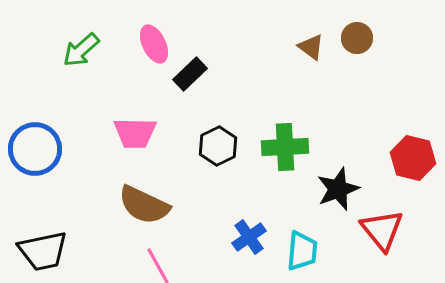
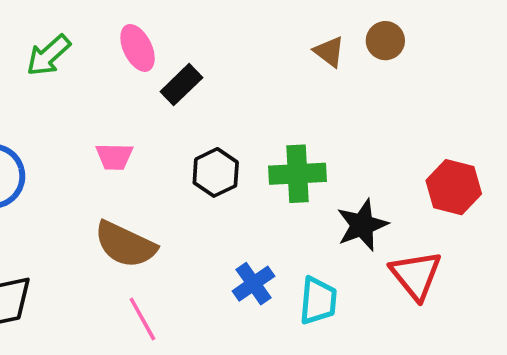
pink trapezoid: (135, 133) -> (114, 157), size x0.7

